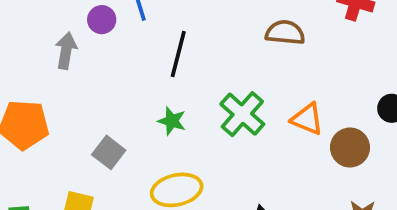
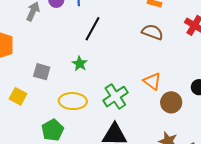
green cross: (242, 114) -> (115, 97), moved
gray square: (109, 152) -> (42, 72), turned -36

